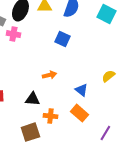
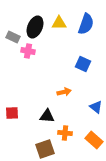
blue square: (62, 39) -> (83, 64), moved
orange rectangle: (79, 113) -> (94, 140), moved

